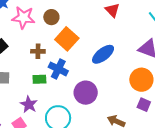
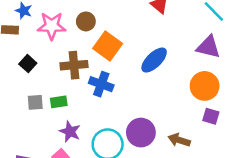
brown cross: (38, 51) -> (74, 65), size x1.5
green rectangle: (39, 79) -> (59, 102), moved
purple circle: (86, 93) -> (141, 133), moved

